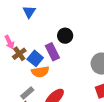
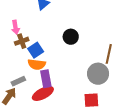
purple rectangle: (52, 52) -> (46, 79), moved

